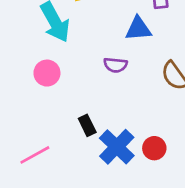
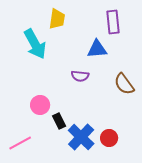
pink circle: (47, 73) -> (40, 105), moved

